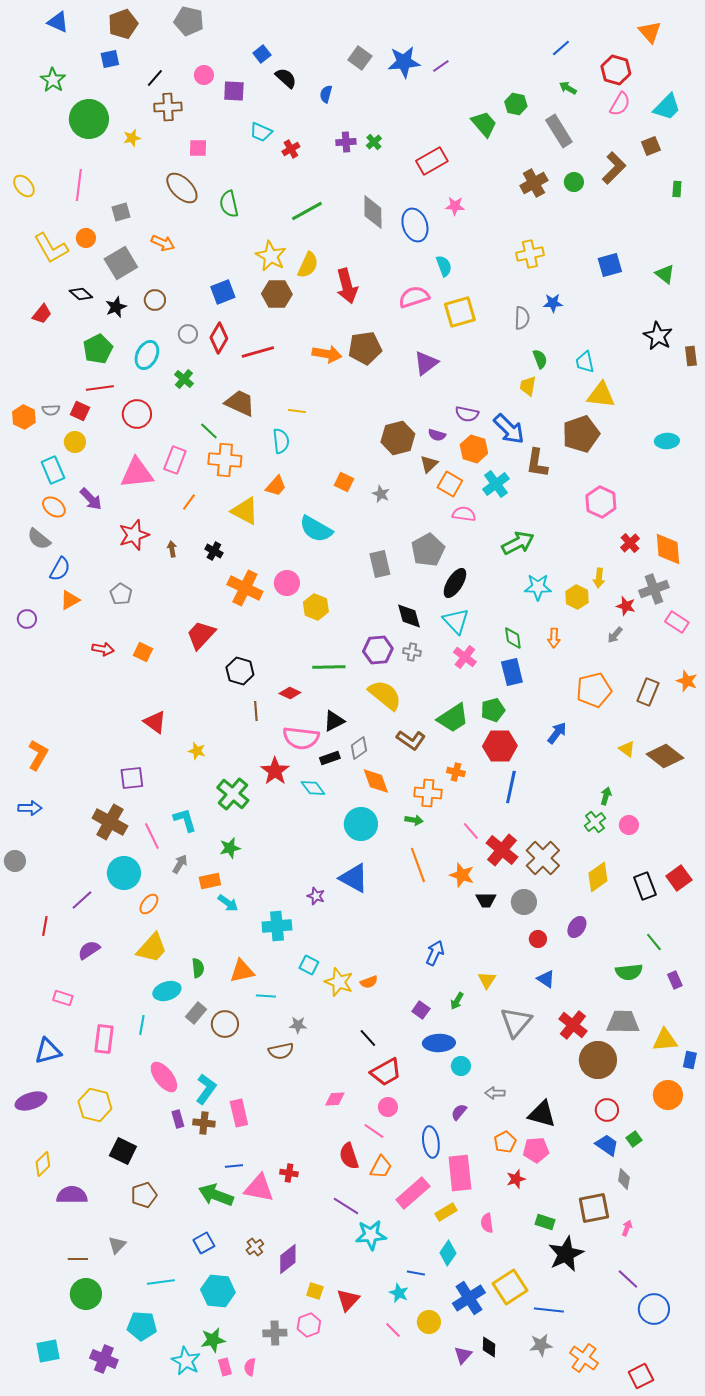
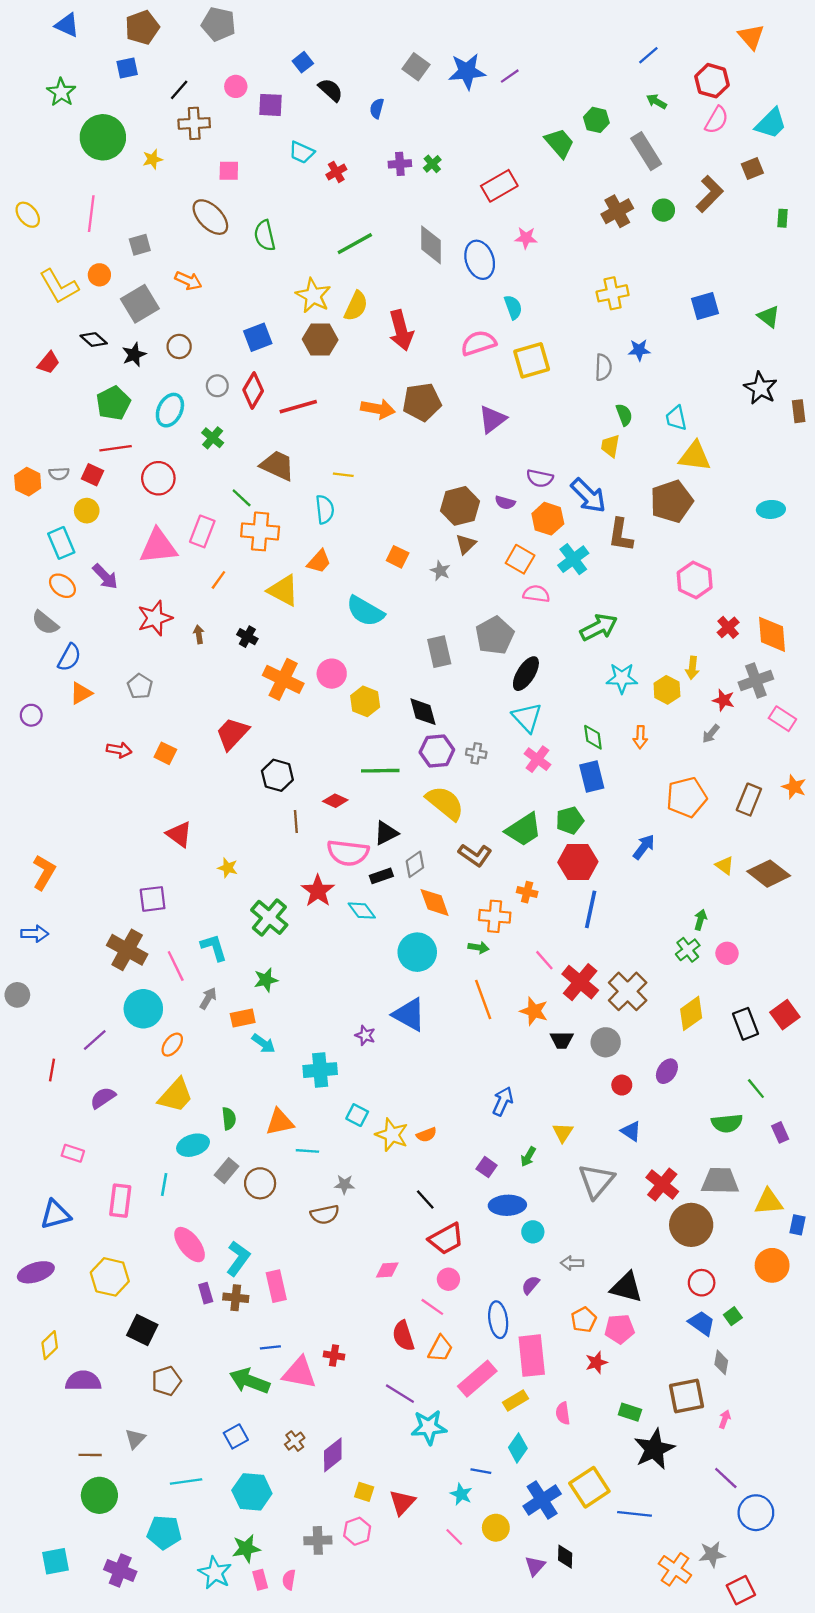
brown triangle: (429, 464) -> (466, 544), moved
black diamond: (409, 616) -> (423, 712), moved
gray star: (541, 1345) -> (712, 1554), moved

